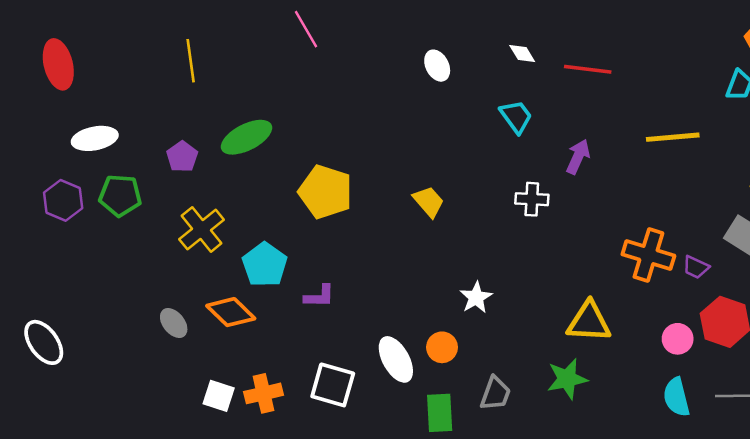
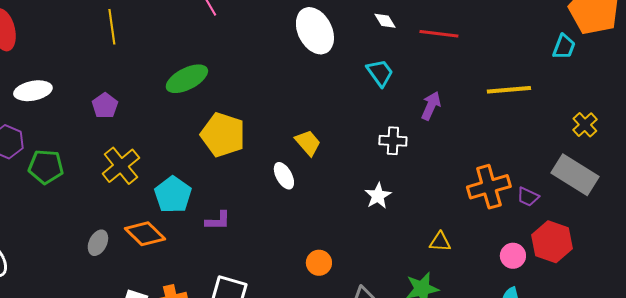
white ellipse: (437, 66) -> (315, 31), size x1.8
green ellipse: (247, 137) -> (187, 79), moved
green pentagon: (120, 196) -> (46, 167), moved
orange cross: (648, 255) -> (489, 187), turned -33
white star: (476, 298) -> (378, 196), moved
yellow triangle: (589, 322) -> (440, 242), size x0.6
gray ellipse: (174, 323) -> (98, 243), turned 65
white ellipse: (396, 359) -> (284, 176), moved, size x0.7

